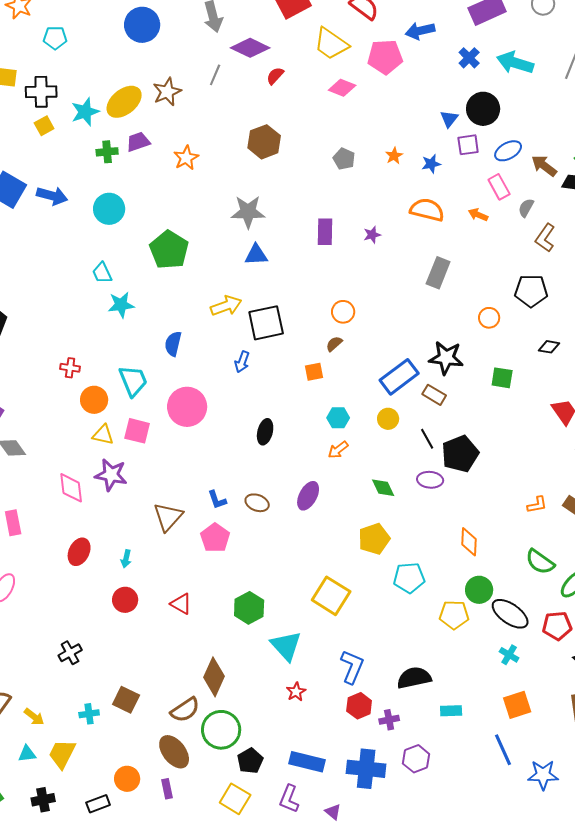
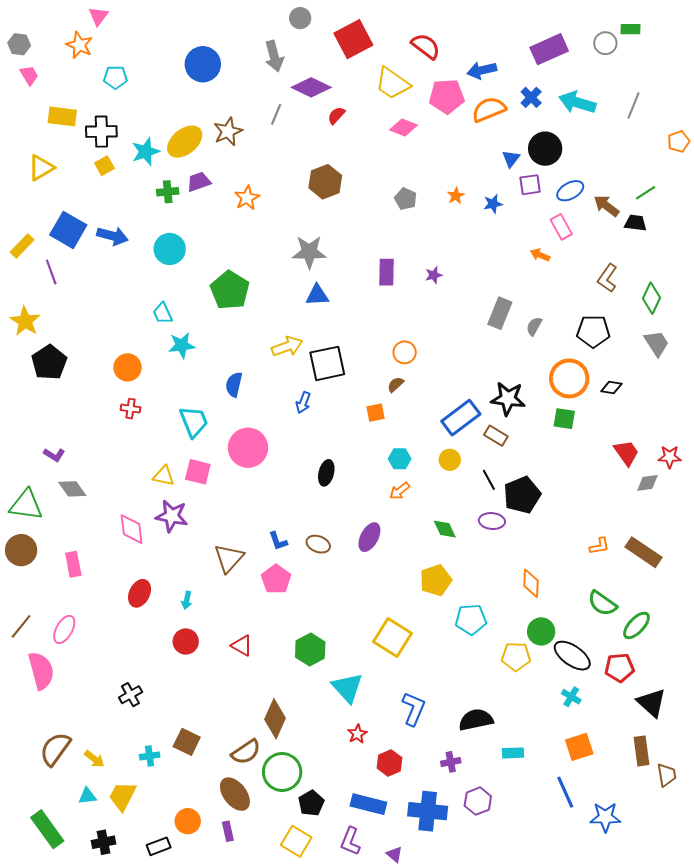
gray semicircle: (526, 208) -> (534, 326), moved
orange semicircle: (427, 210) -> (489, 109), moved, turned -36
orange circle: (489, 318) -> (569, 378), moved, size x1.8
orange circle: (94, 400) -> (127, 367), moved
red hexagon: (359, 706) -> (390, 763), moved

